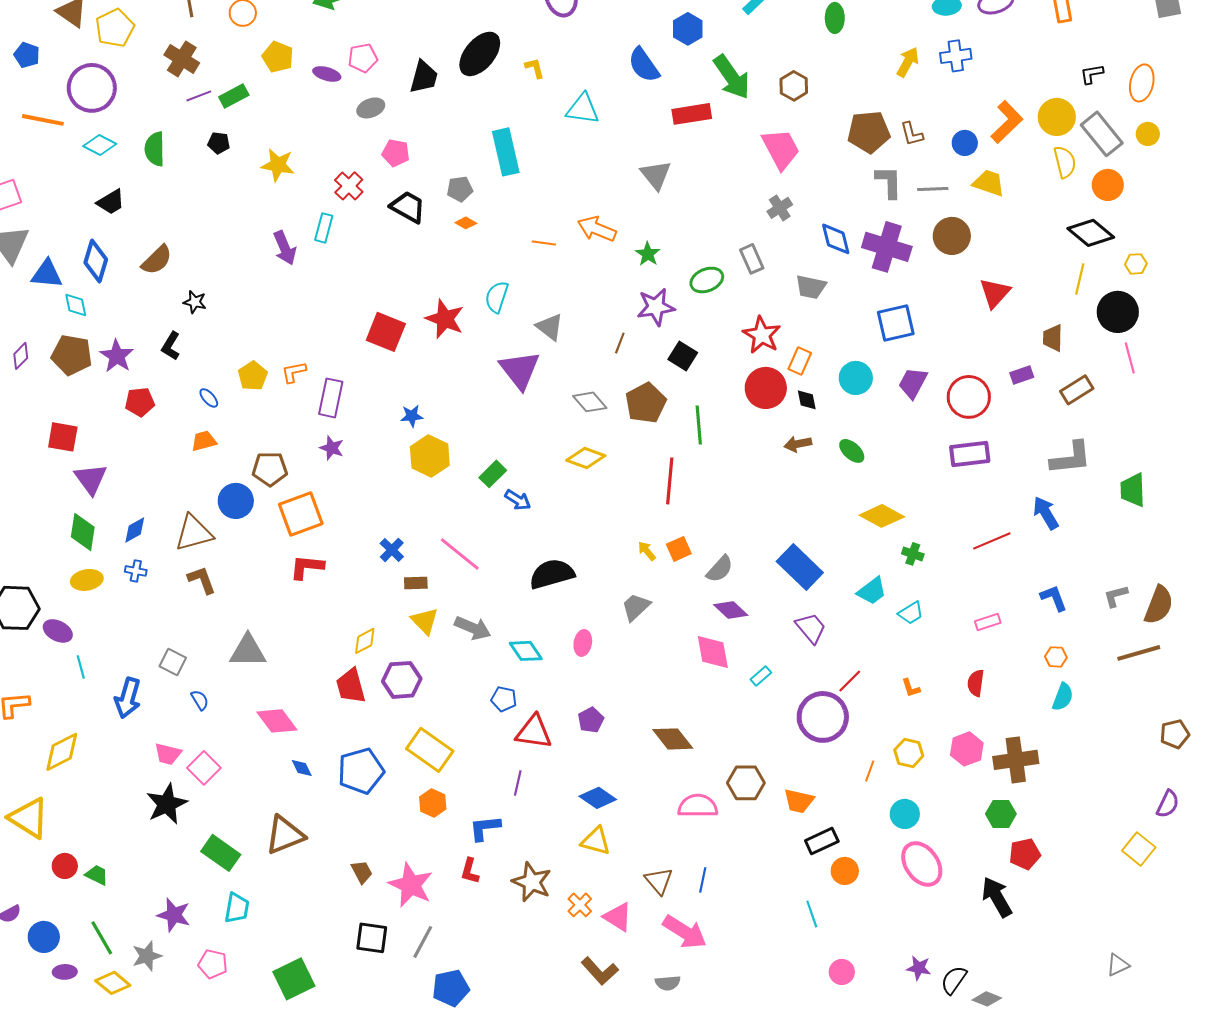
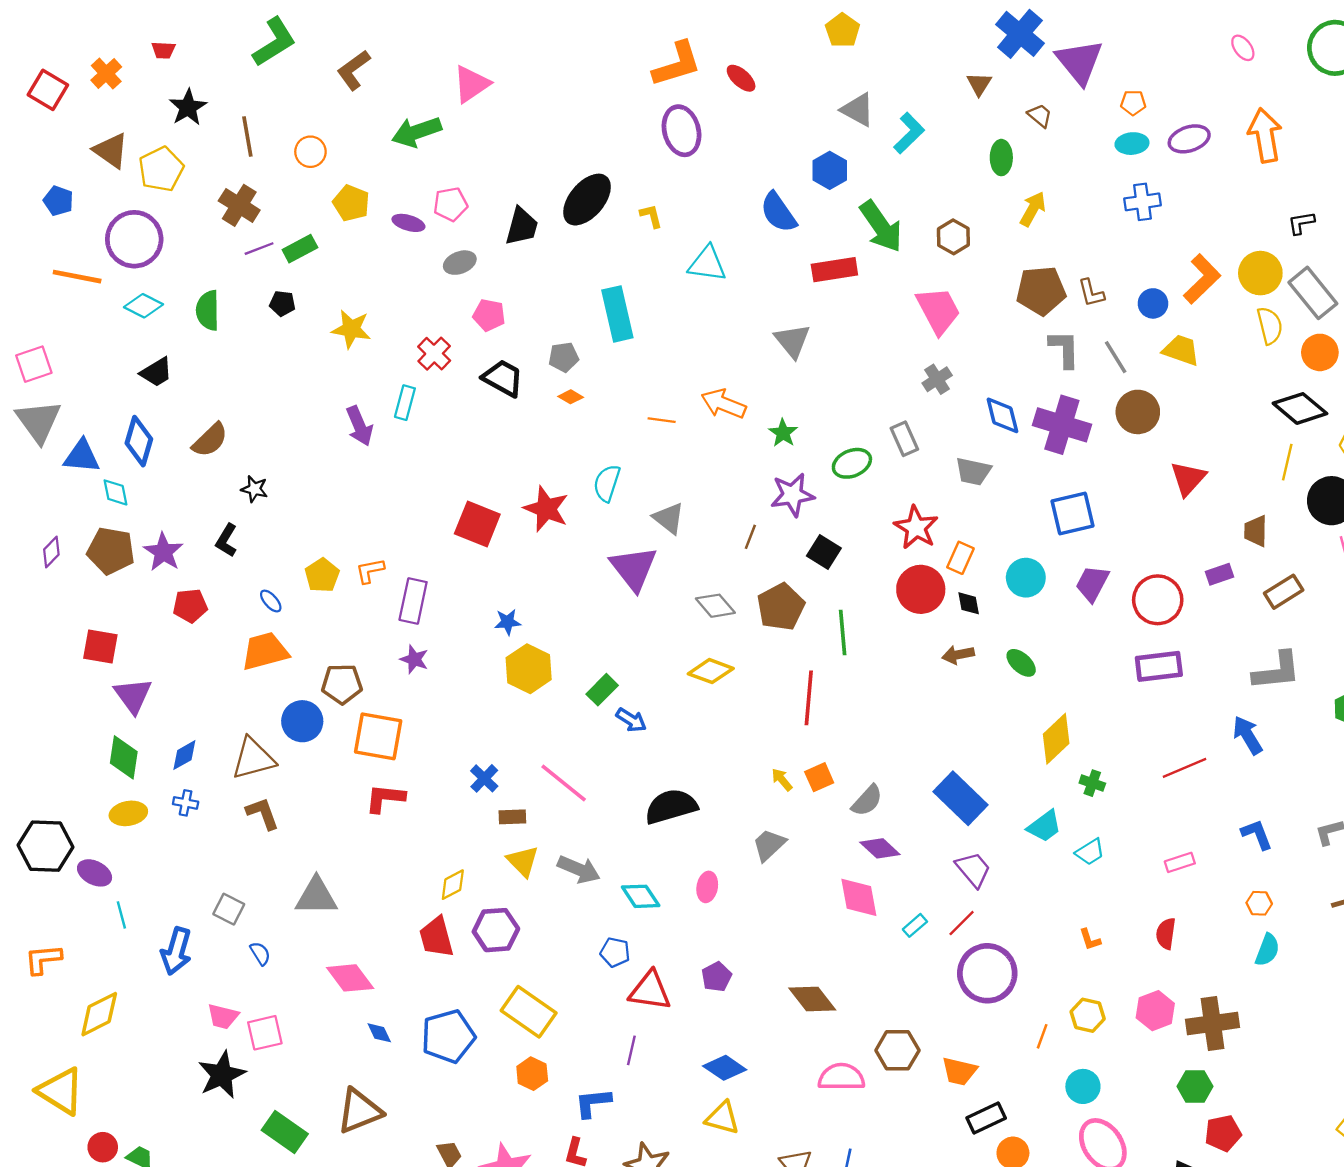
yellow arrow: (908, 62) -> (1033, 209), moved
gray line: (933, 189) -> (1116, 357), turned 60
orange trapezoid: (204, 441) -> (265, 651), size x1.6
orange square: (301, 514) -> (378, 736), turned 30
yellow diamond: (882, 516) -> (1056, 739), turned -72
red line: (850, 681) -> (962, 923), moved
pink square: (204, 768) -> (265, 1033), turned 32

